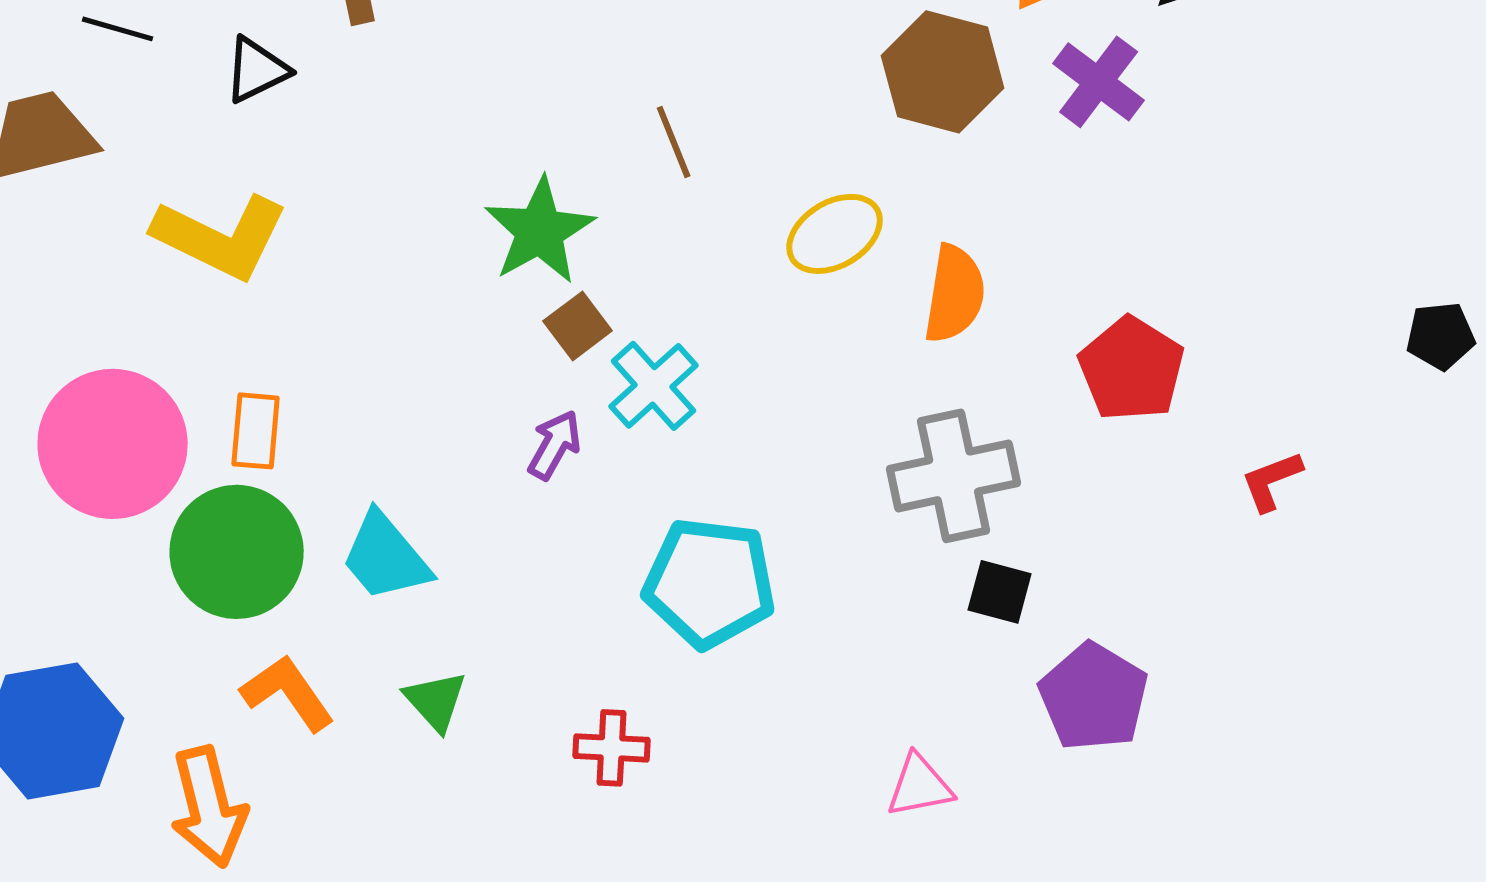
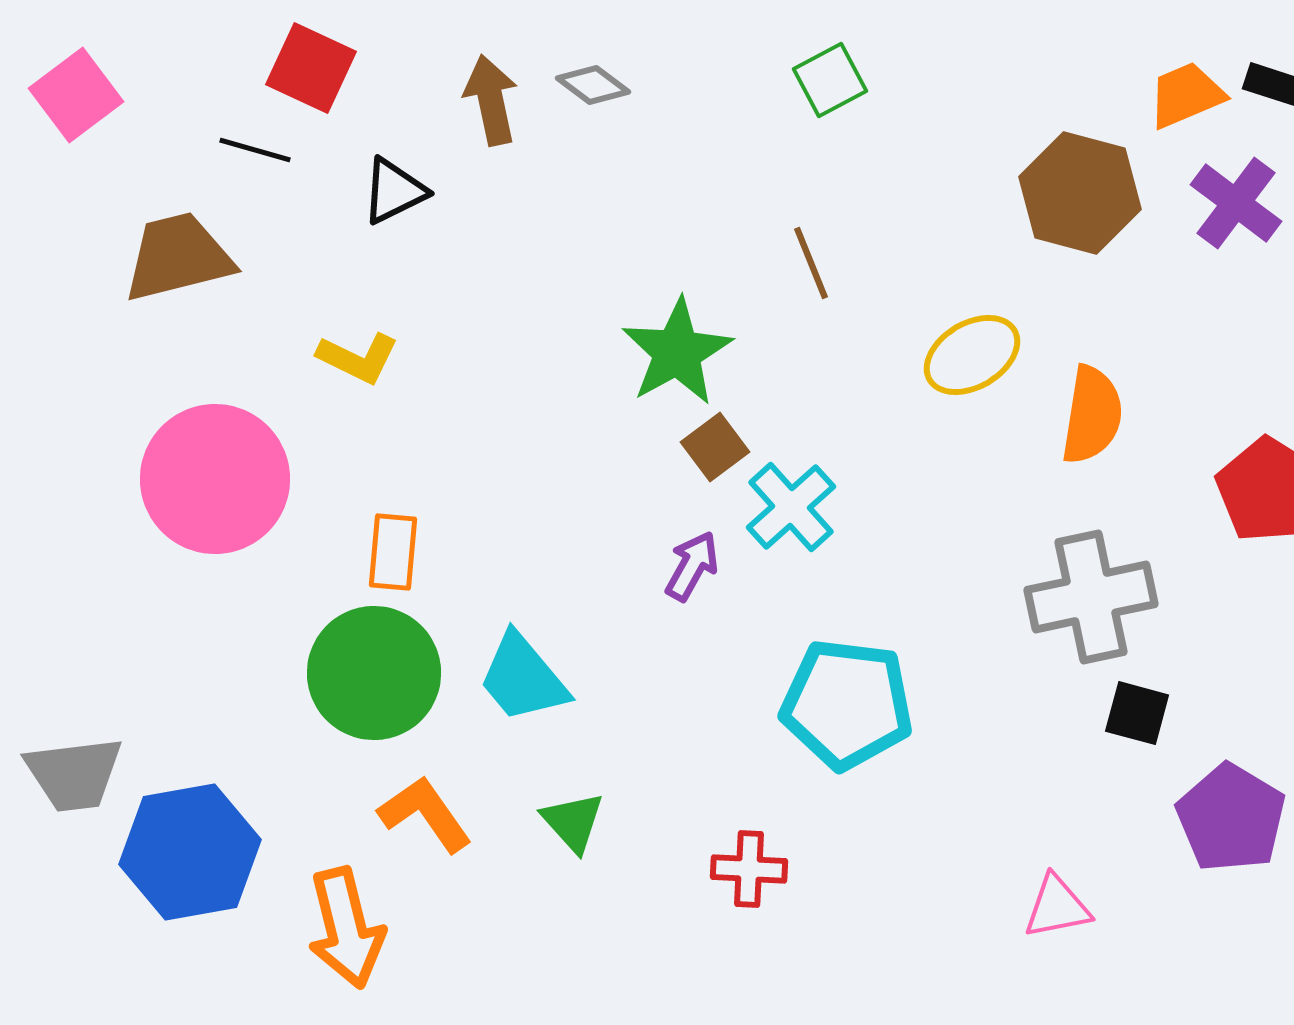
yellow L-shape: (221, 237) -> (358, 358), size x0.6
pink circle: (113, 444) -> (215, 479), moved

